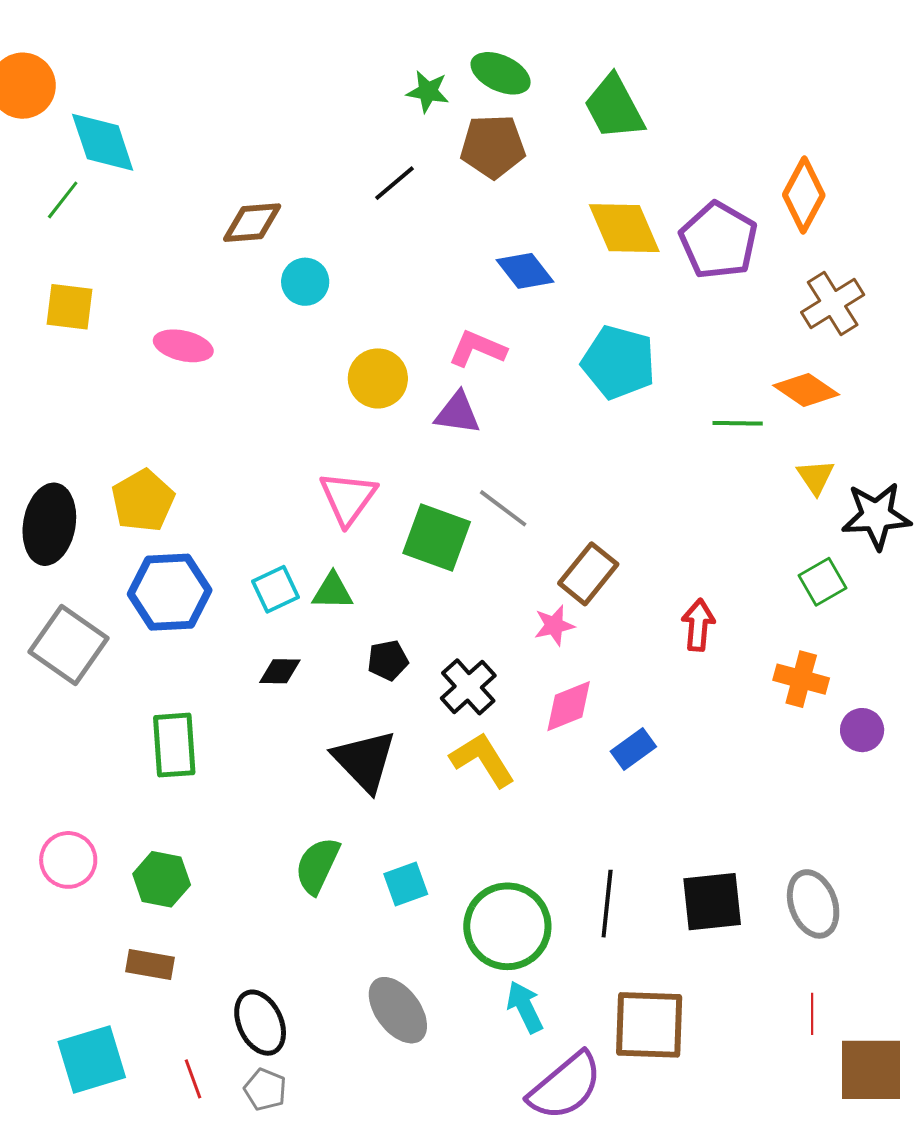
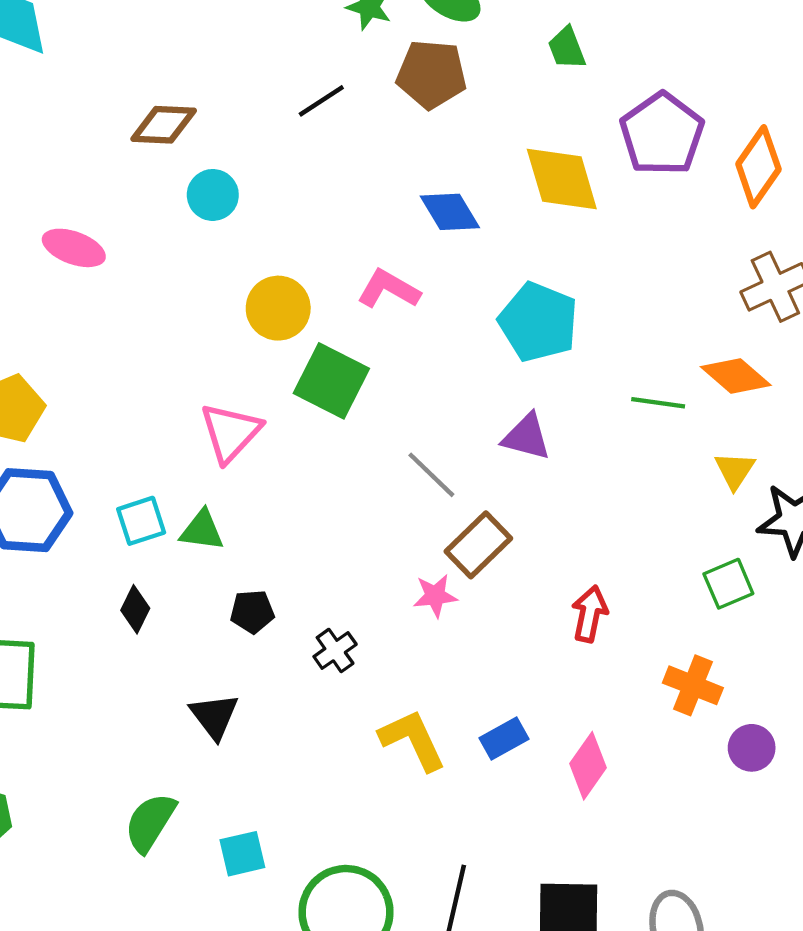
green trapezoid: (614, 107) -> (567, 48), size x0.6
purple pentagon: (719, 240) -> (662, 134), moved
purple triangle: (457, 413) -> (526, 437), moved
gray line: (503, 508) -> (431, 475), moved
green square: (437, 537) -> (331, 381), moved
black diamond: (280, 671) -> (135, 609), turned -72
black cross: (468, 687) -> (335, 651), size x0.7
pink diamond: (569, 706) -> (588, 766), moved, turned -40
yellow L-shape: (483, 760) -> (413, 740), moved
black triangle: (365, 761) -> (214, 716), size x0.7

